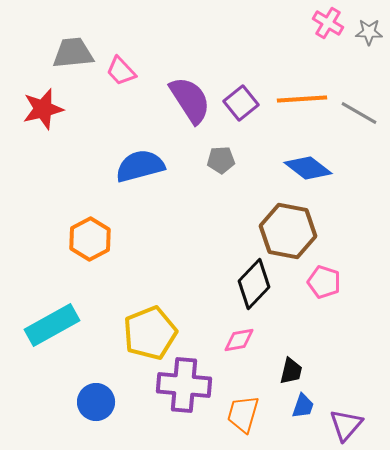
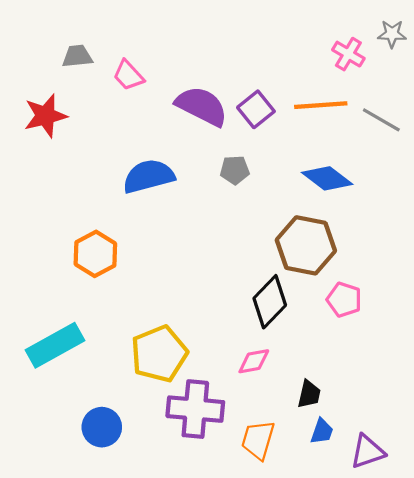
pink cross: (328, 23) -> (348, 54), moved
gray trapezoid: (73, 53) -> (77, 56), size x0.7
purple semicircle: (190, 100) -> (202, 106), turned -30
purple triangle: (346, 425) -> (367, 452), turned 30

